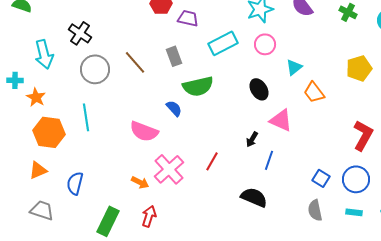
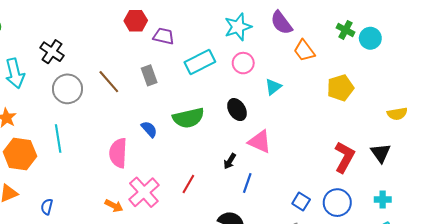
green cross: (348, 12) -> (346, 30), moved
green semicircle: (198, 86) -> (188, 118), moved
orange trapezoid: (314, 92) -> (304, 51), moved
pink semicircle: (144, 131) -> (118, 153), turned 72
blue semicircle: (75, 183) -> (47, 207), size x0.7

